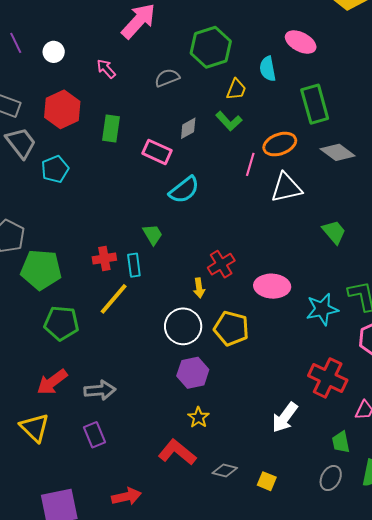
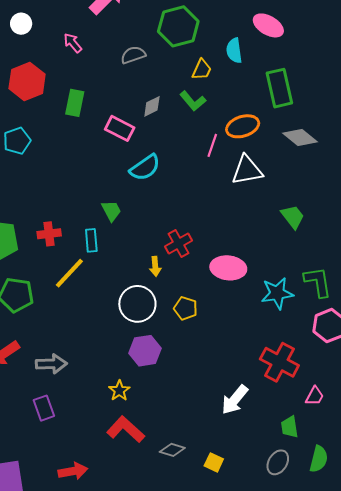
red cross: (104, 258) -> (49, 234), moved
yellow pentagon: (231, 329) -> (186, 308), size x0.7
yellow star: (198, 417) -> (119, 391), moved

